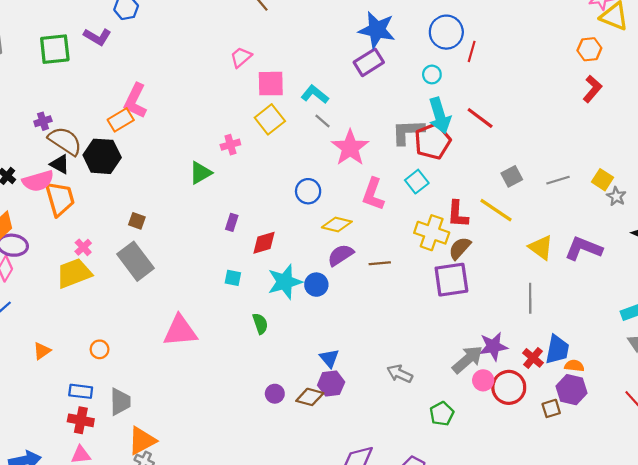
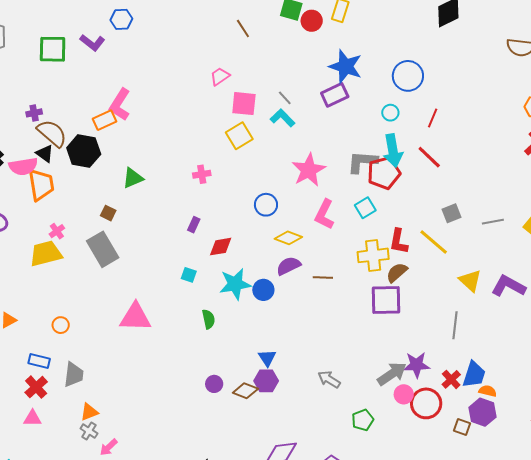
red line: (472, 51) -> (433, 118), moved
gray line: (322, 121) -> (285, 98), moved
pink cross: (230, 145) -> (202, 174), moved
green triangle: (200, 173) -> (133, 178), moved
yellow cross: (432, 233) -> (373, 255), turned -32
brown square: (551, 408) -> (462, 427), turned 30
red cross: (81, 420) -> (36, 387), turned 30
orange triangle: (142, 441) -> (89, 412), size x0.7

